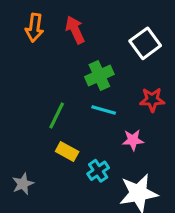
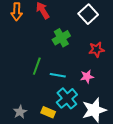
cyan line: (104, 110) -> (58, 75), moved
yellow rectangle: (67, 152) -> (48, 112), moved
cyan cross: (98, 171) -> (67, 98), size x1.5

